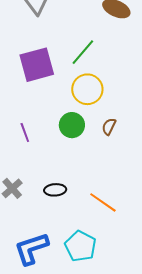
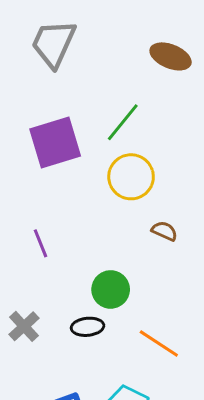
green circle: (72, 125) -> (111, 289), moved
brown semicircle: (109, 127) -> (164, 231), turned 90

